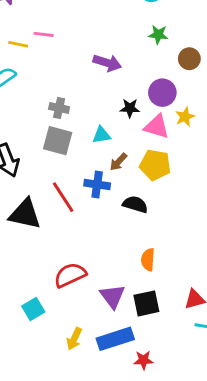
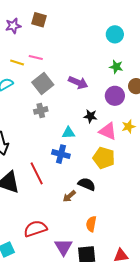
purple circle: (162, 93) -> (115, 96), moved
gray cross: (59, 108) -> (41, 110), turned -32
gray square: (58, 141) -> (43, 84), moved, turned 30
brown arrow: (118, 162) -> (69, 196), moved
blue cross: (97, 185) -> (61, 154), moved

